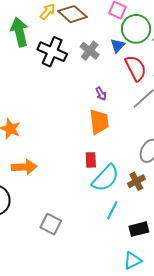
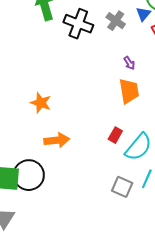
red rectangle: (91, 160) -> (115, 135), moved, turned 35
gray square: (51, 224) -> (122, 187), moved

